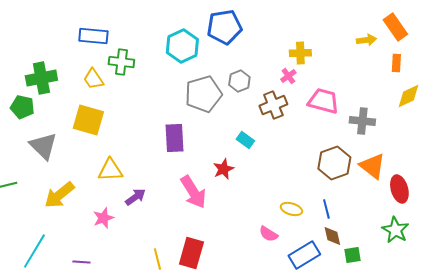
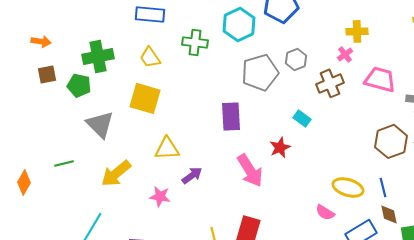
green cross: (121, 62) -> (195, 42), moved
yellow ellipse: (291, 209) -> (348, 187), size x1.4
pink star: (103, 218) -> (160, 196), turned 30

